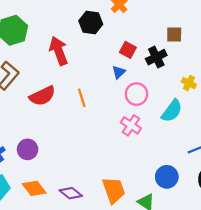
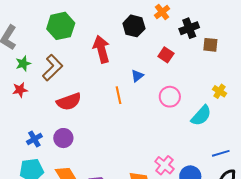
black cross: (156, 57) -> (189, 28), moved
blue triangle: (119, 72) -> (137, 76), moved
red semicircle: (42, 96) -> (69, 102), moved
pink cross: (131, 125) -> (164, 165), moved

